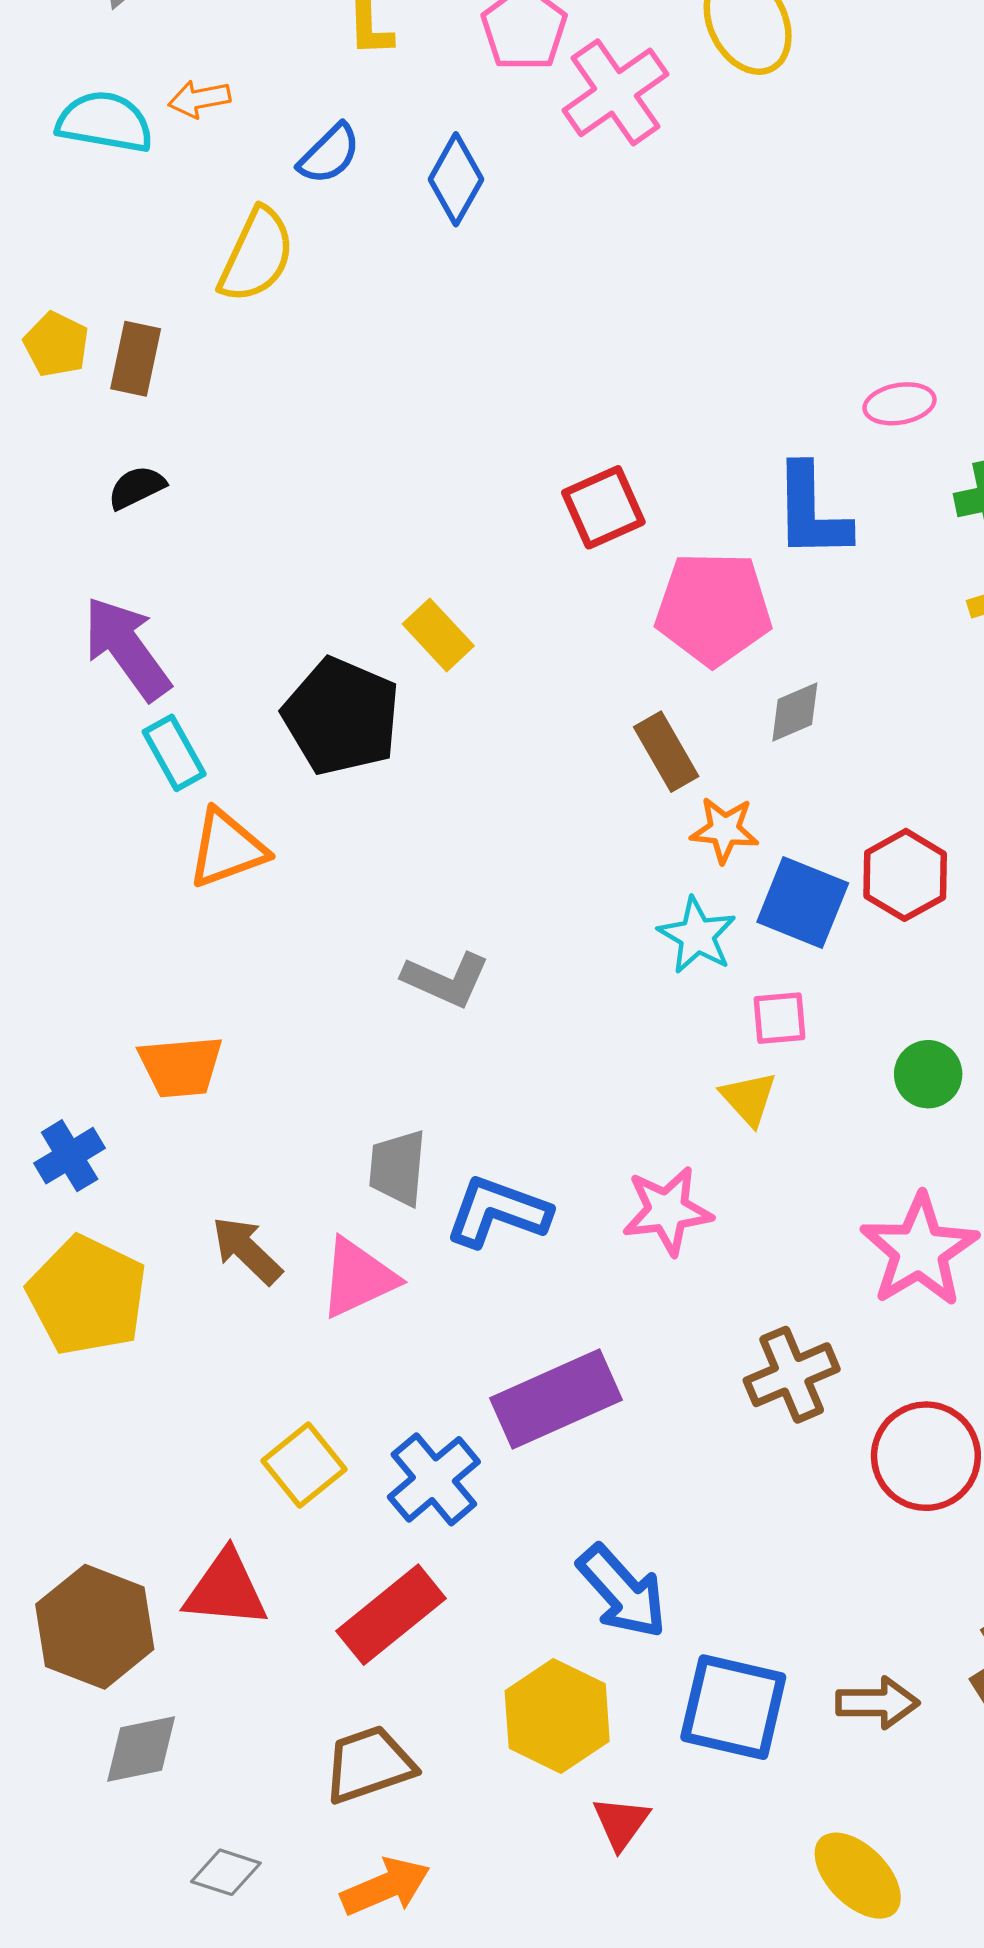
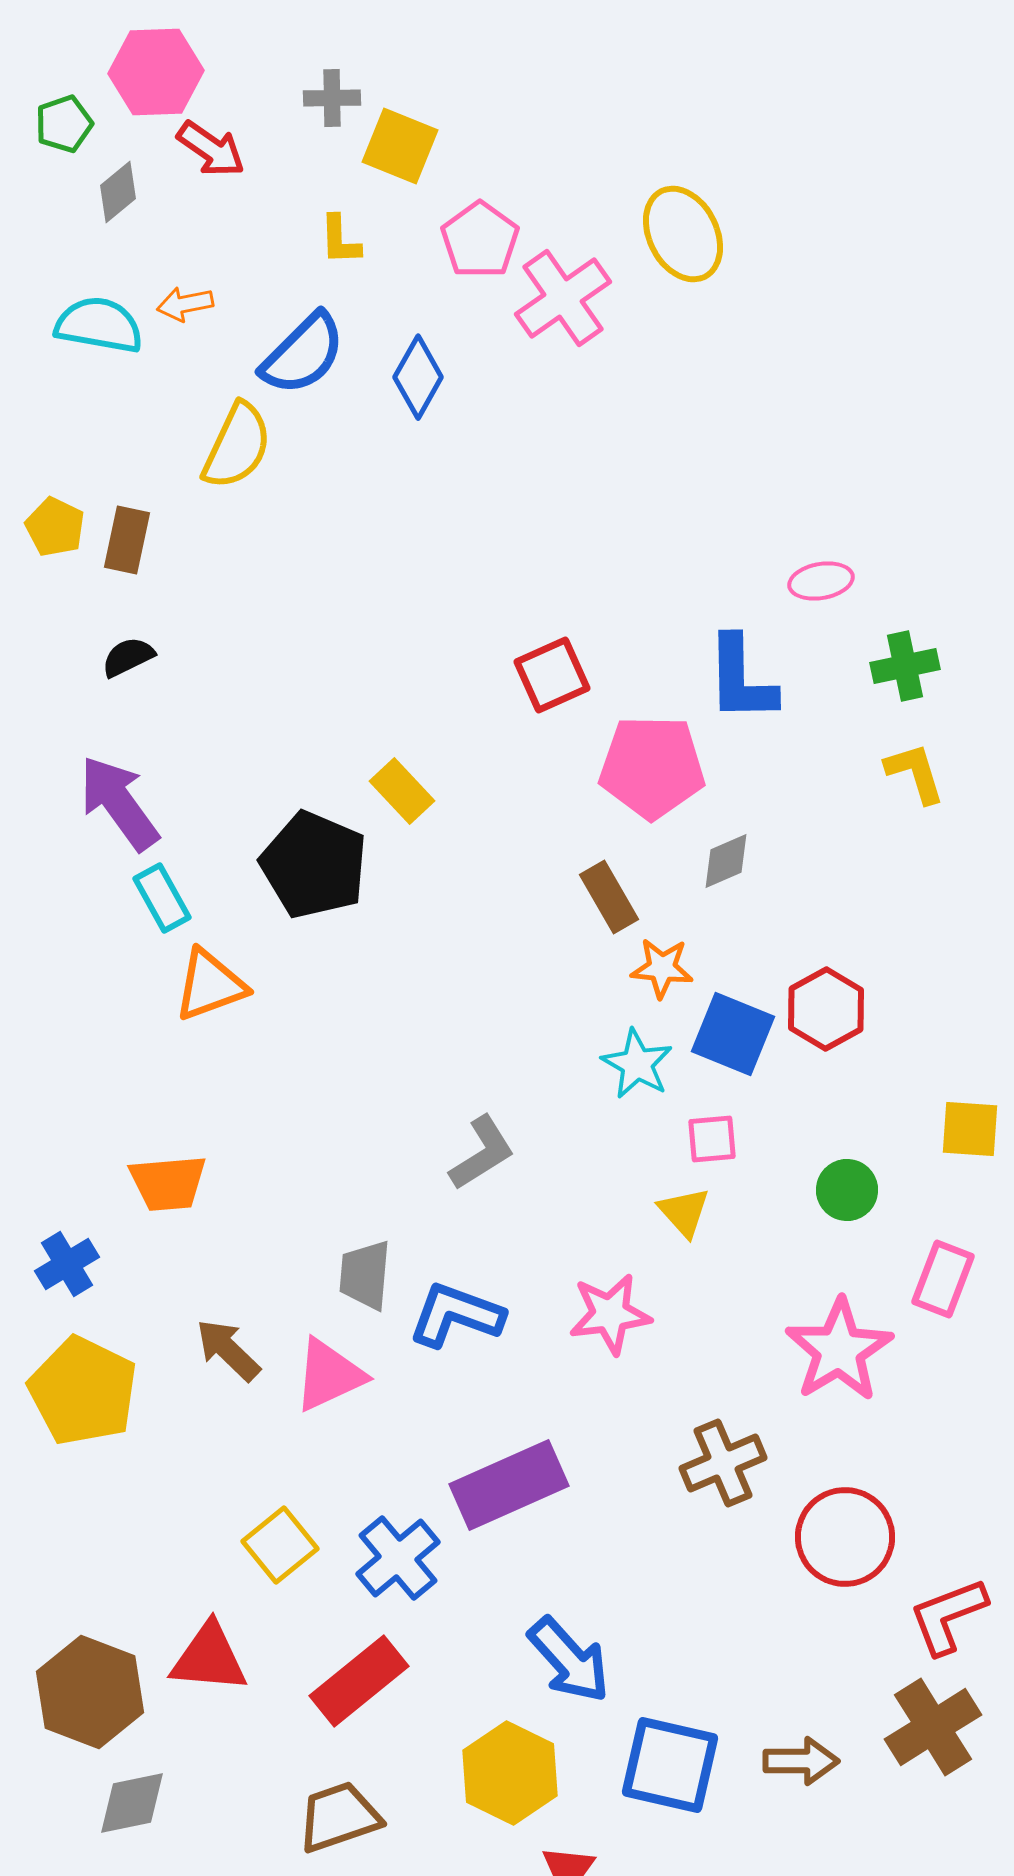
blue semicircle: (329, 154) -> (303, 354), size x1.5
gray L-shape: (446, 980) -> (482, 1153), moved, turned -56

